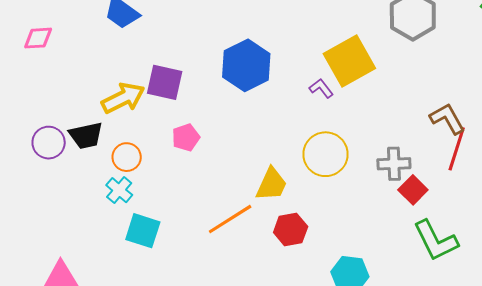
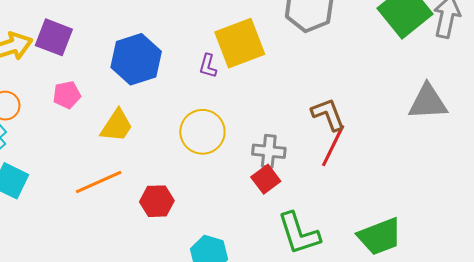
blue hexagon: (246, 65) -> (136, 59), moved
purple L-shape: (321, 88) -> (208, 66), turned -135
yellow trapezoid: (271, 184) -> (117, 126), moved
red square: (413, 190) -> (266, 179), moved

